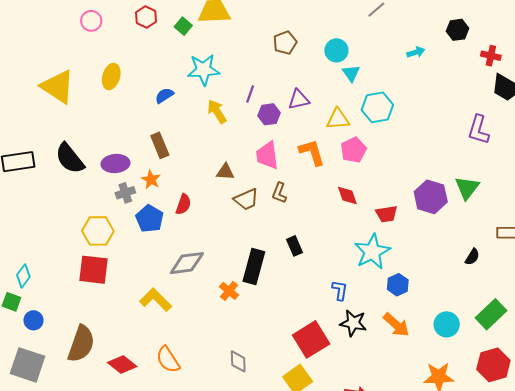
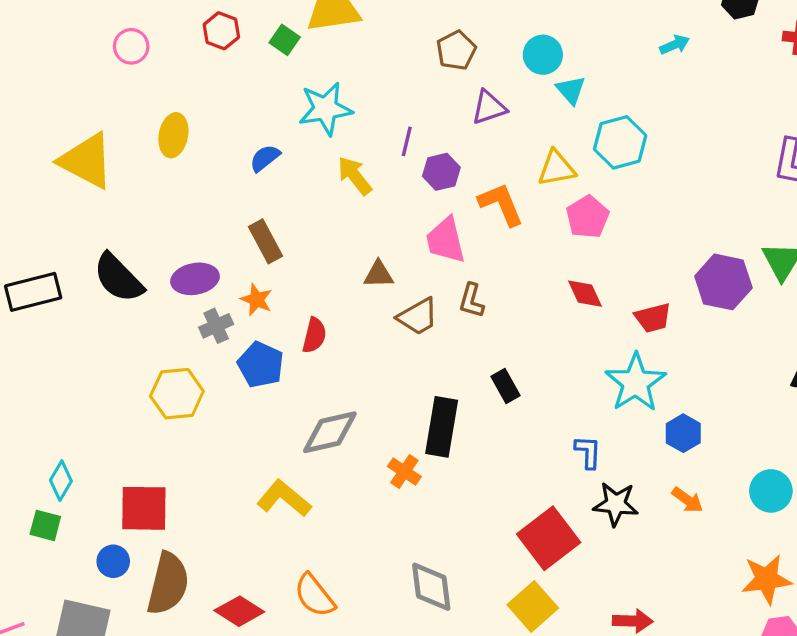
purple triangle: (299, 100) -> (489, 107), moved
orange L-shape: (312, 152) -> (501, 204), moved
red square: (94, 270) -> (144, 508), moved
blue circle: (33, 320) -> (113, 561), moved
orange arrow: (396, 325) -> (687, 500), size x0.7
gray diamond: (238, 361) -> (431, 587), size x1.4

